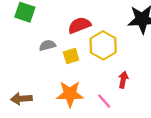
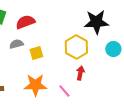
red semicircle: (79, 25) -> (25, 22), moved
yellow hexagon: (103, 45) -> (76, 47), moved

